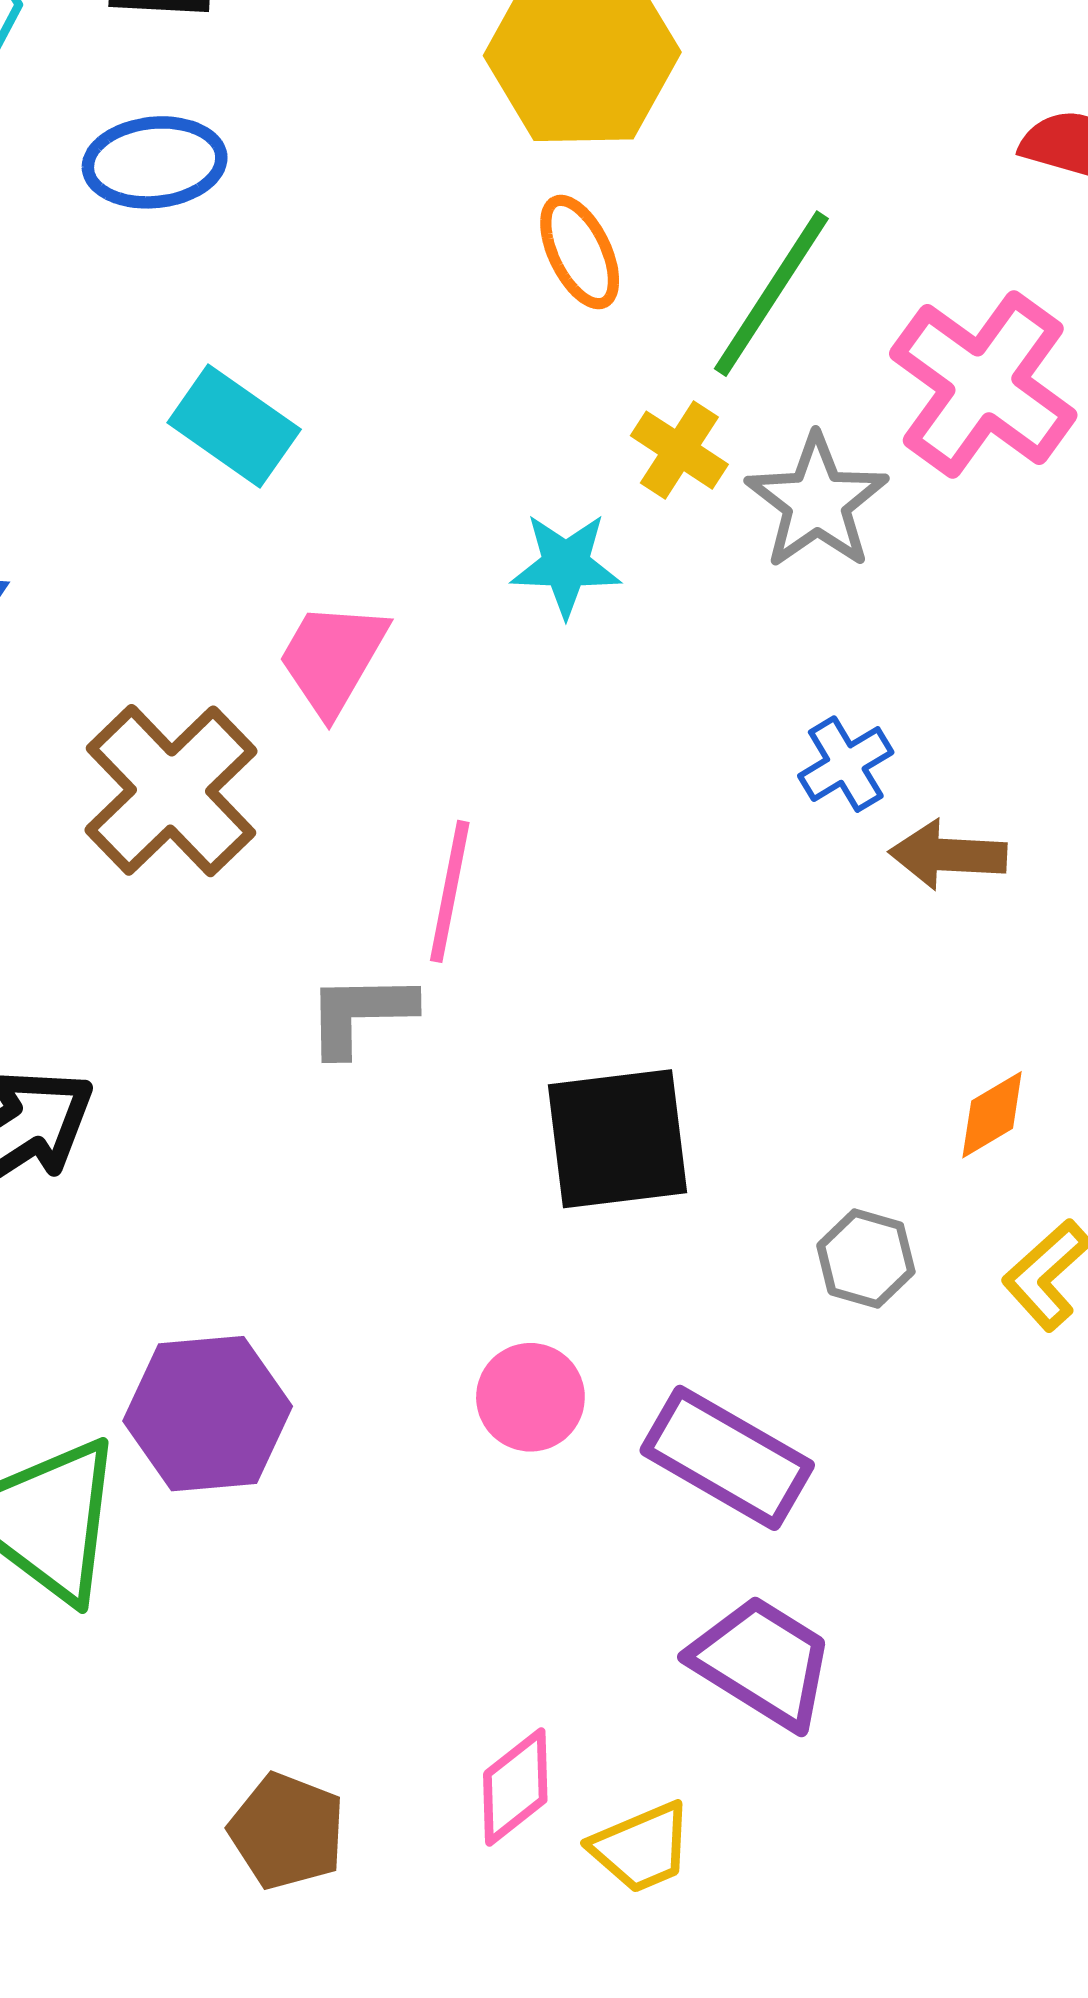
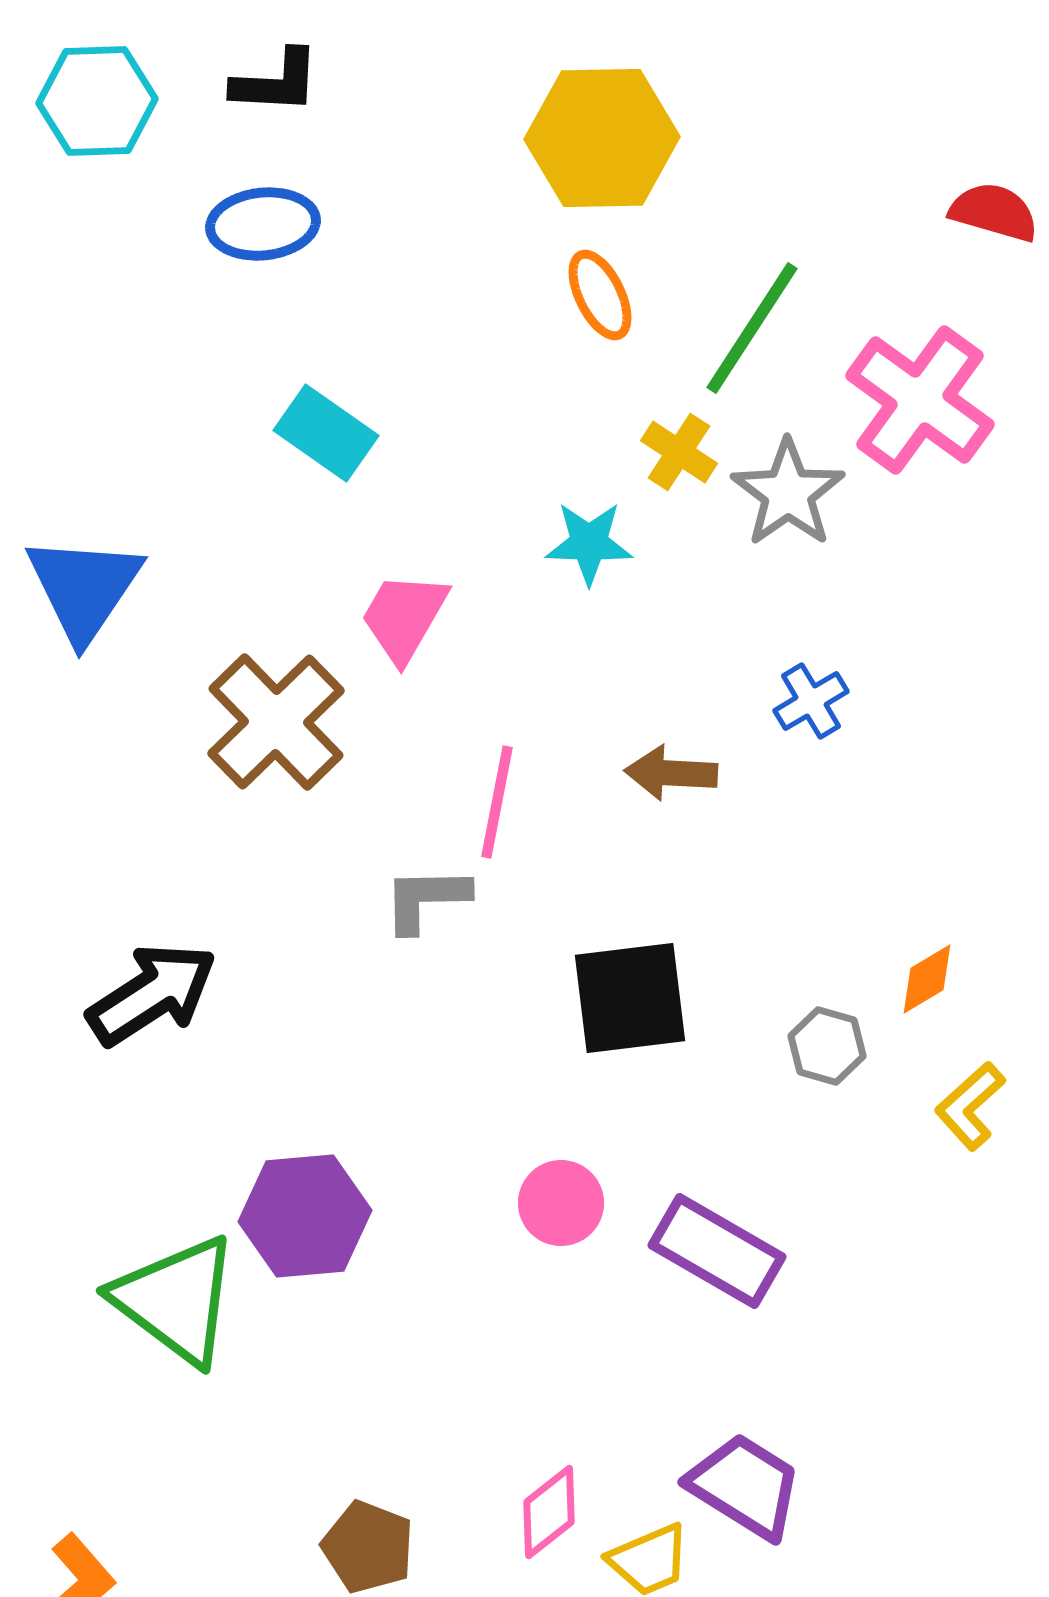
brown arrow: (948, 855) -> (671, 773), moved
gray hexagon: (866, 1258) -> (827, 1046), moved
purple trapezoid: (763, 1662) -> (745, 1486), moved

